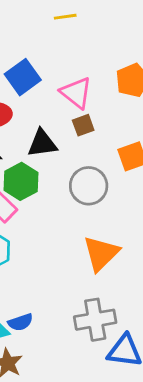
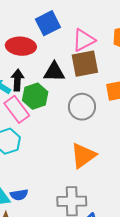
pink triangle: (76, 93) -> (84, 40), turned 45
brown square: (83, 125) -> (85, 64), size x1.8

